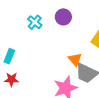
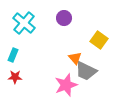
cyan cross: (35, 22) -> (24, 23), moved, size x1.6

